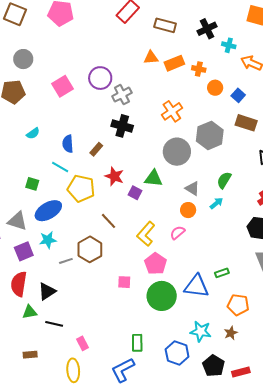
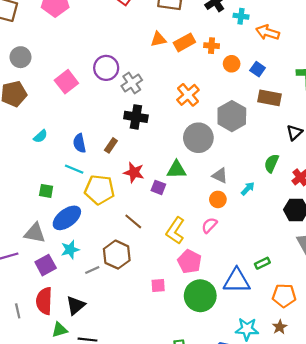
green semicircle: (224, 180) -> (272, 163), moved

